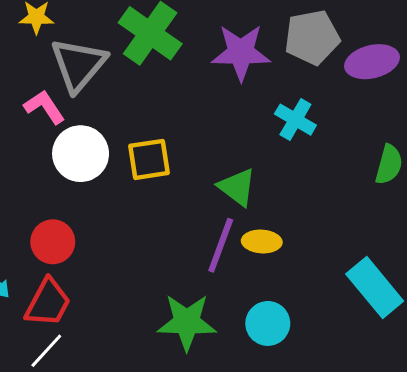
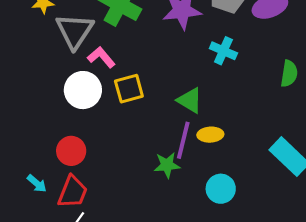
pink L-shape: (44, 107) -> (101, 57), moved
green star: (187, 322) -> (167, 165), moved, size x0.7

